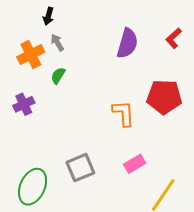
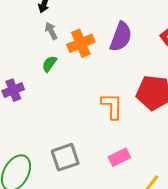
orange cross: (31, 54) -> (81, 43), moved

